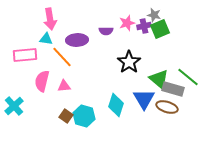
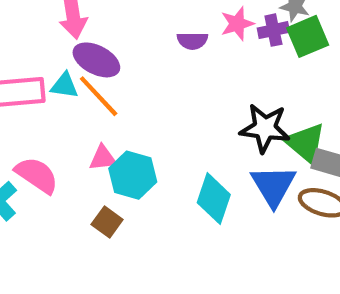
cyan triangle: (46, 39) -> (64, 86), moved
purple ellipse: (77, 40) -> (96, 60), moved, turned 30
black star: (129, 62) -> (265, 128), moved, turned -30
pink semicircle: (42, 81) -> (37, 175), moved, turned 110
cyan hexagon: (84, 116) -> (133, 175), moved

